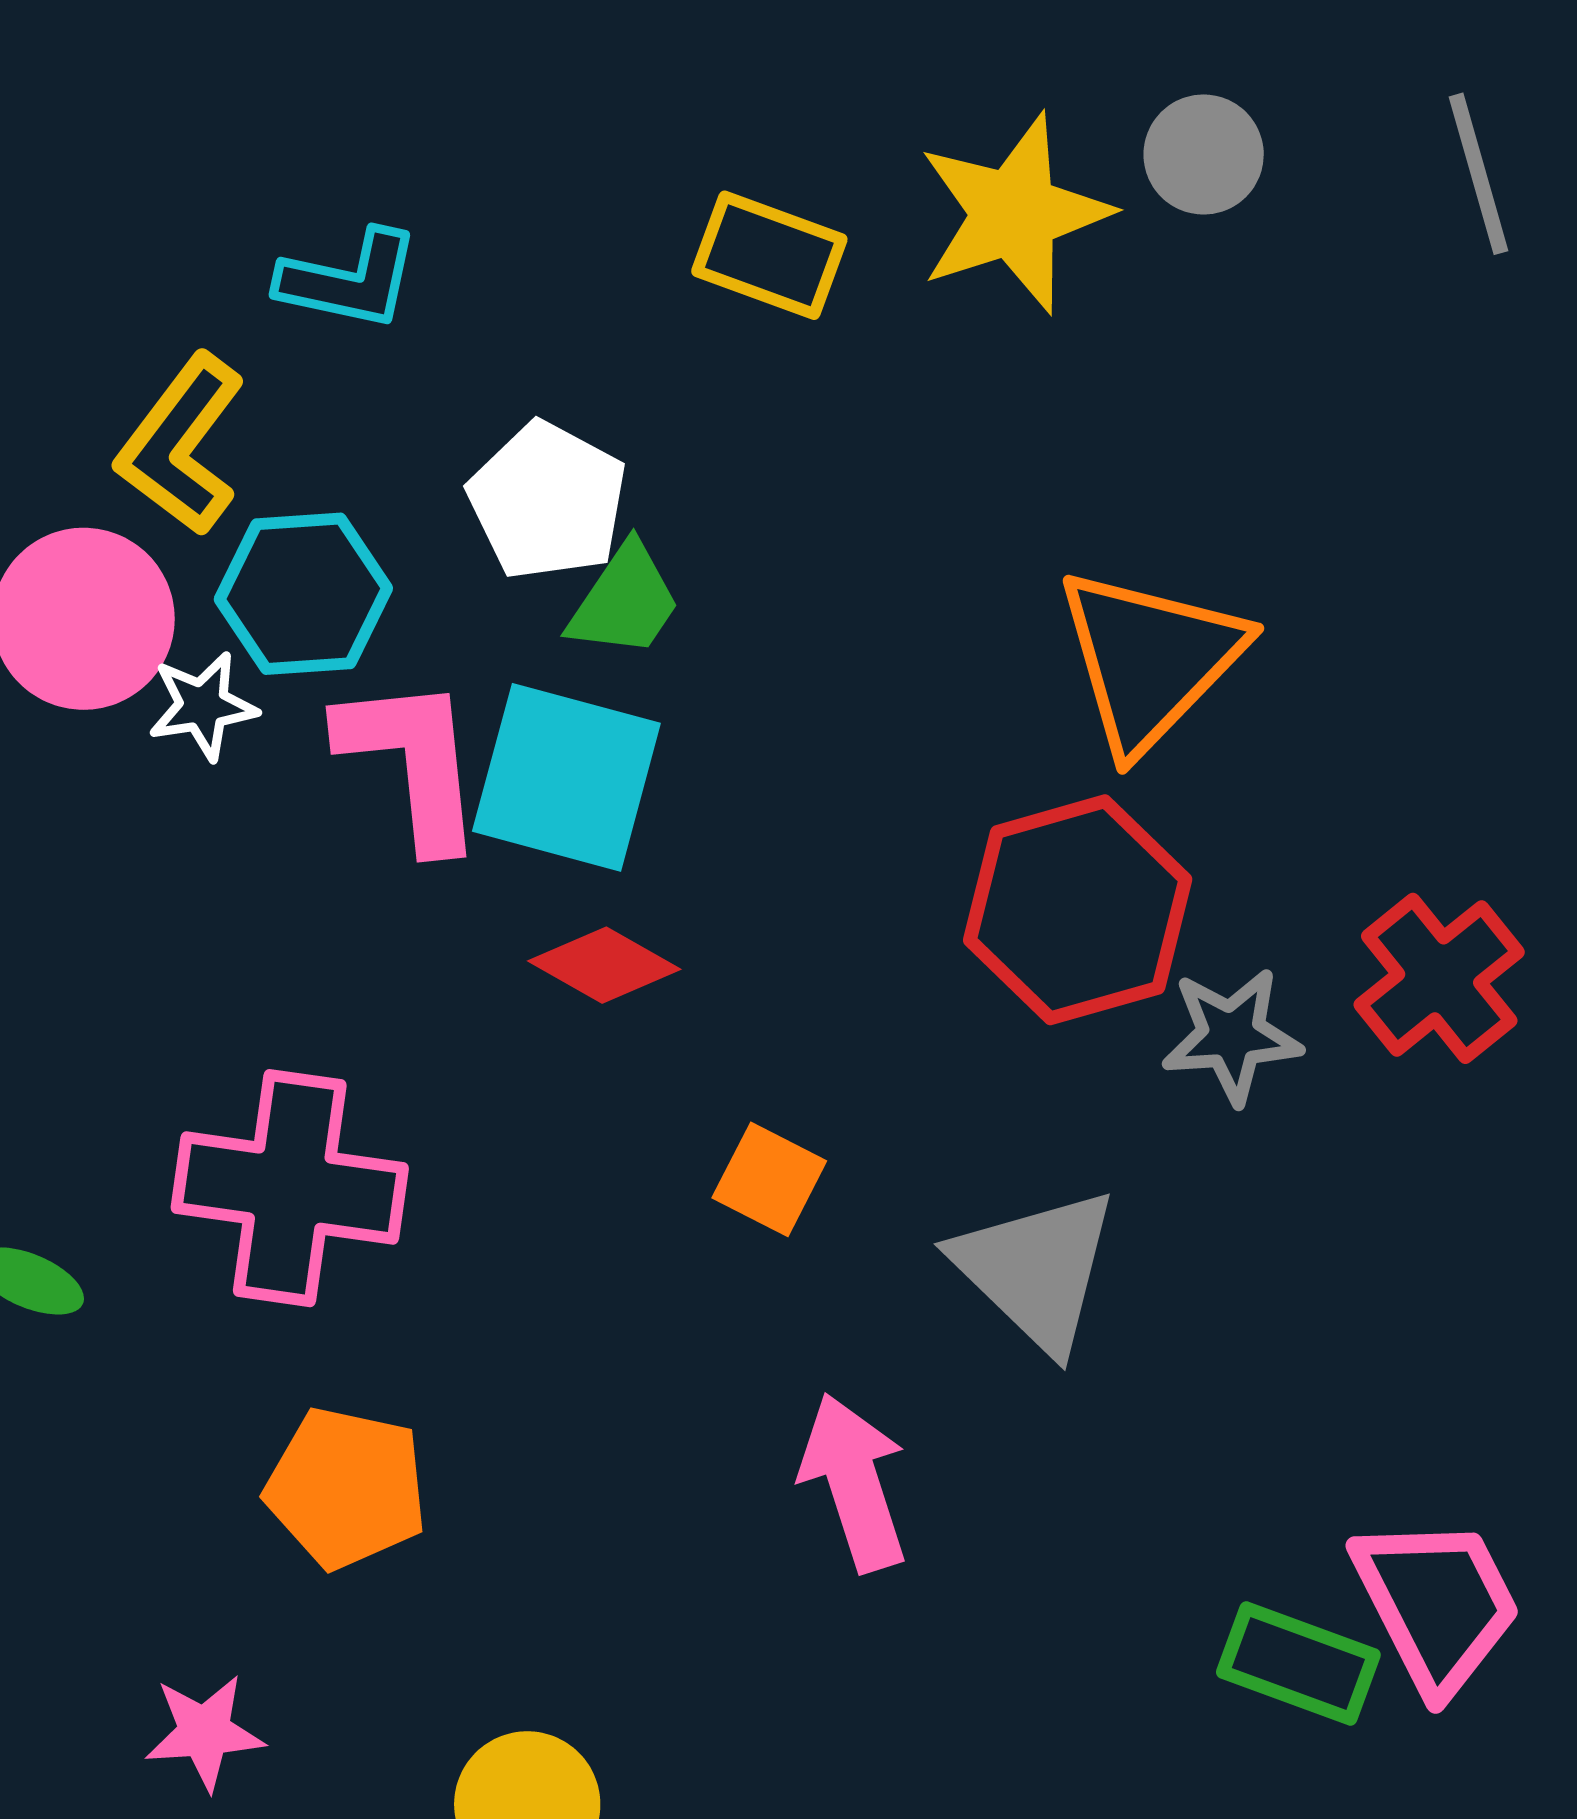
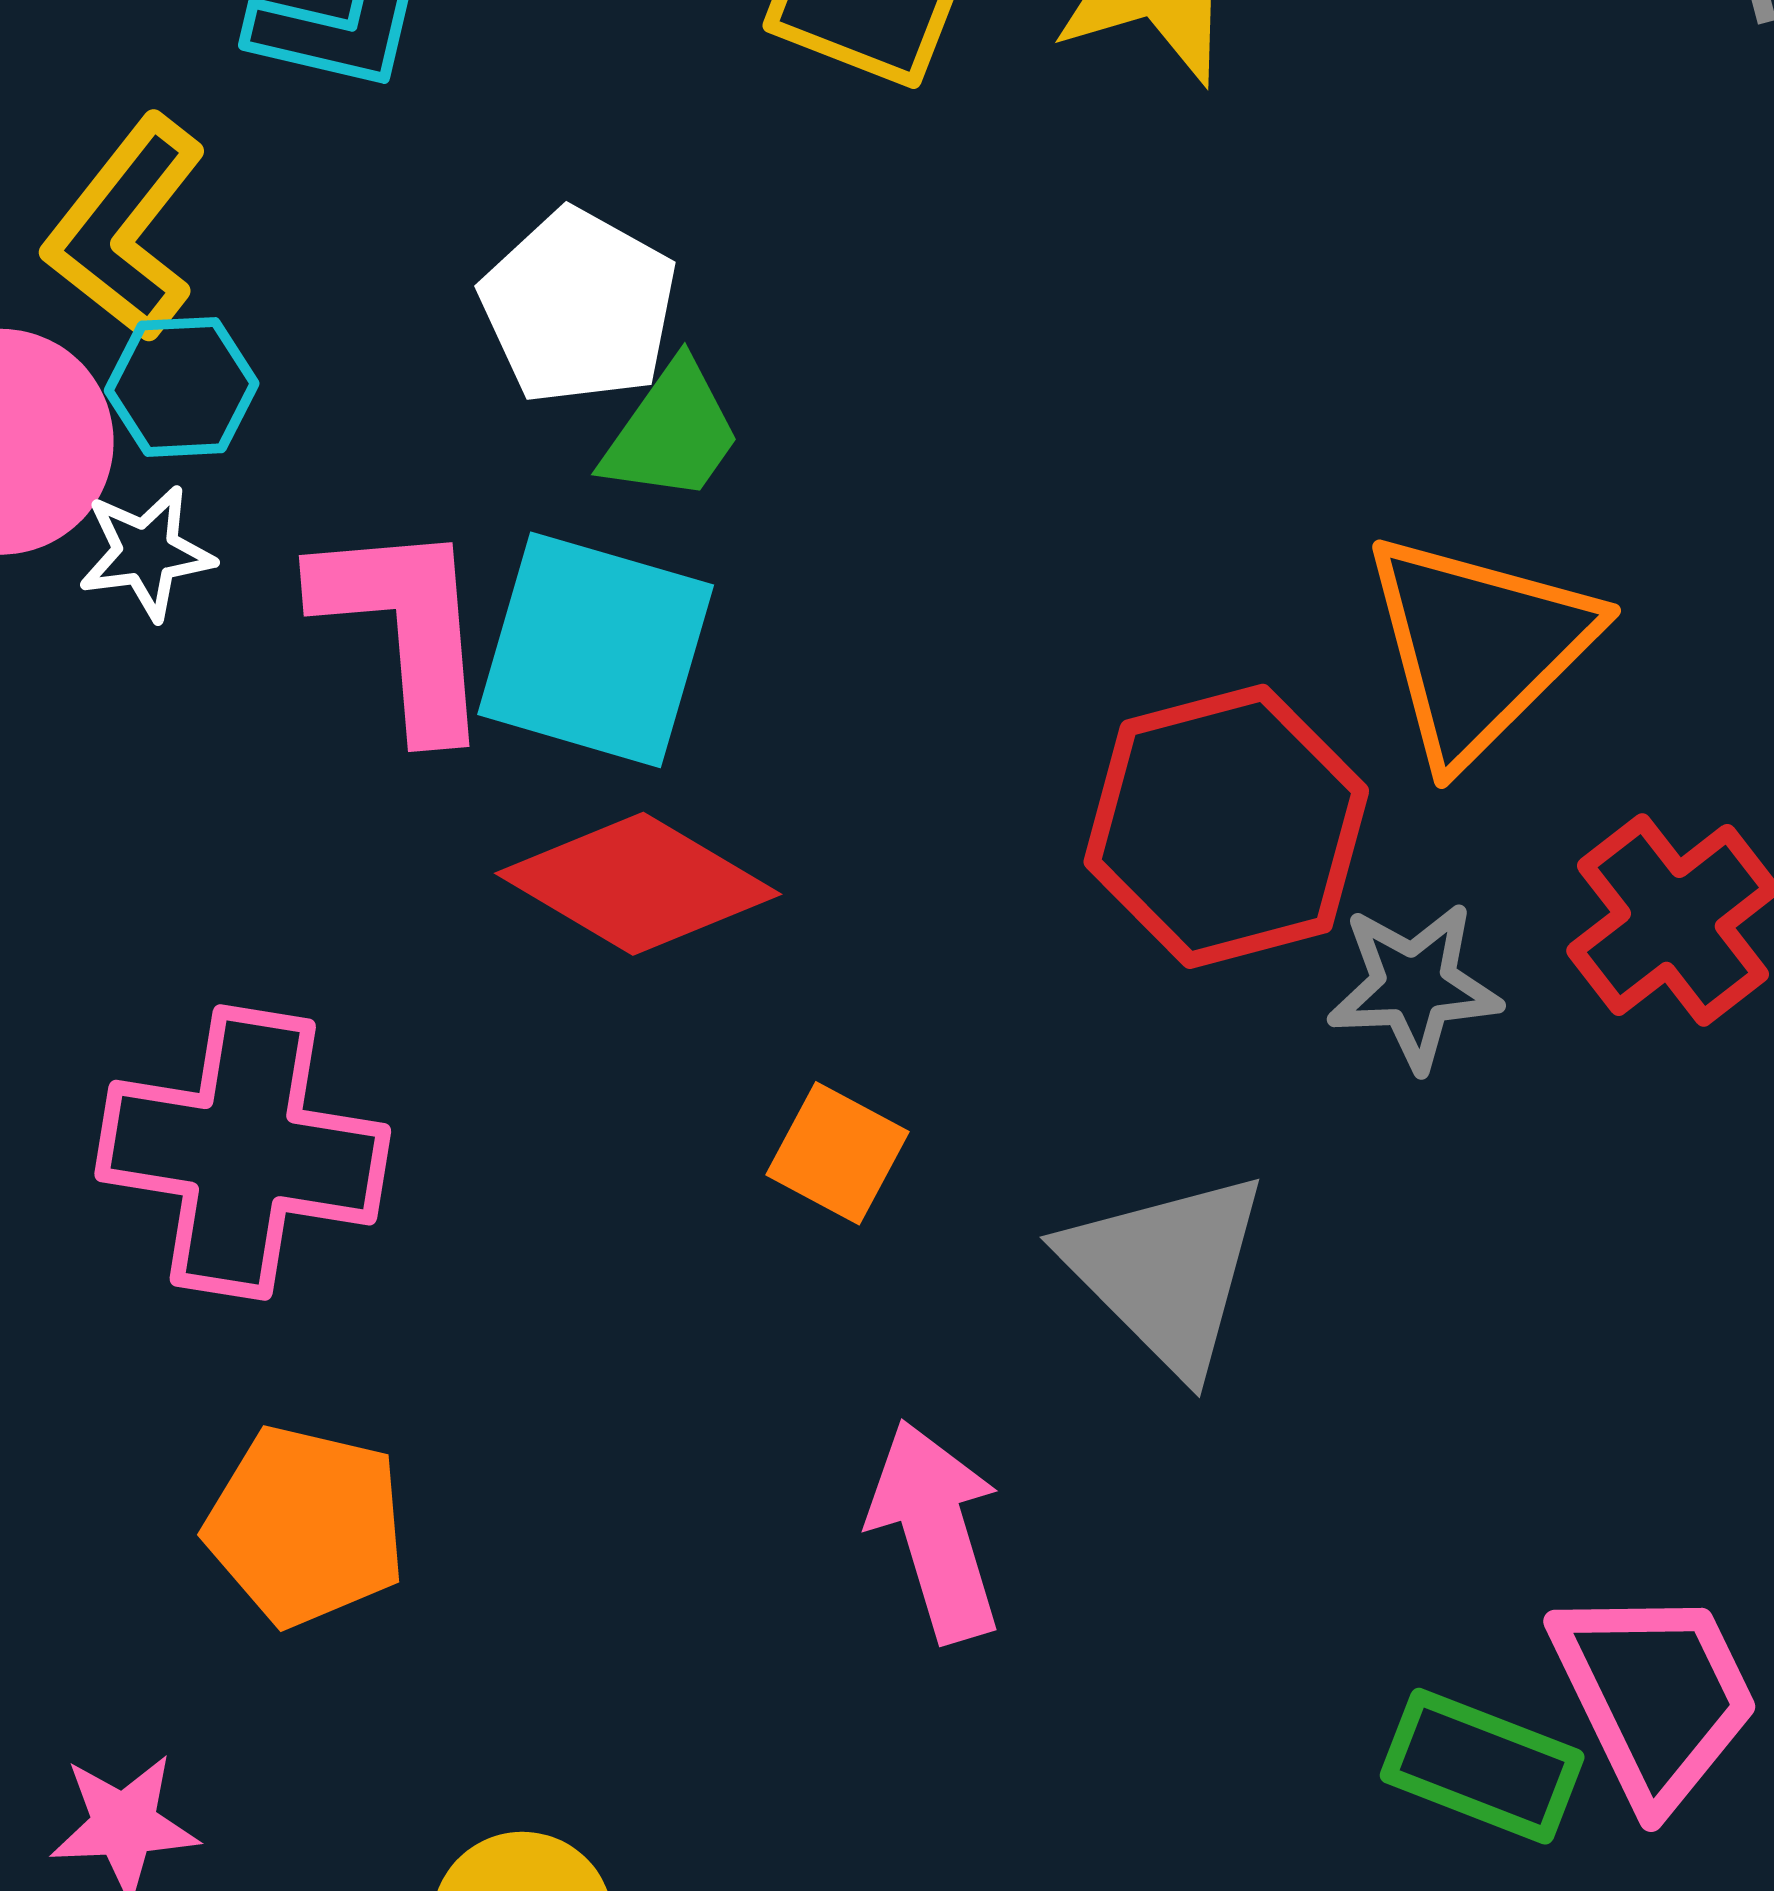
cyan hexagon: (303, 594) -> (182, 387), moved, size x0.7
orange triangle: (1150, 659) -> (1478, 646), moved
red diamond: (604, 965) -> (638, 884), size x1.5

